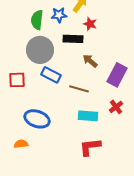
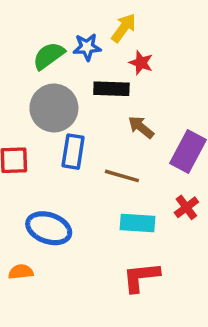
green semicircle: (37, 20) -> (49, 56), turned 48
blue rectangle: (51, 75) -> (73, 152), turned 72

